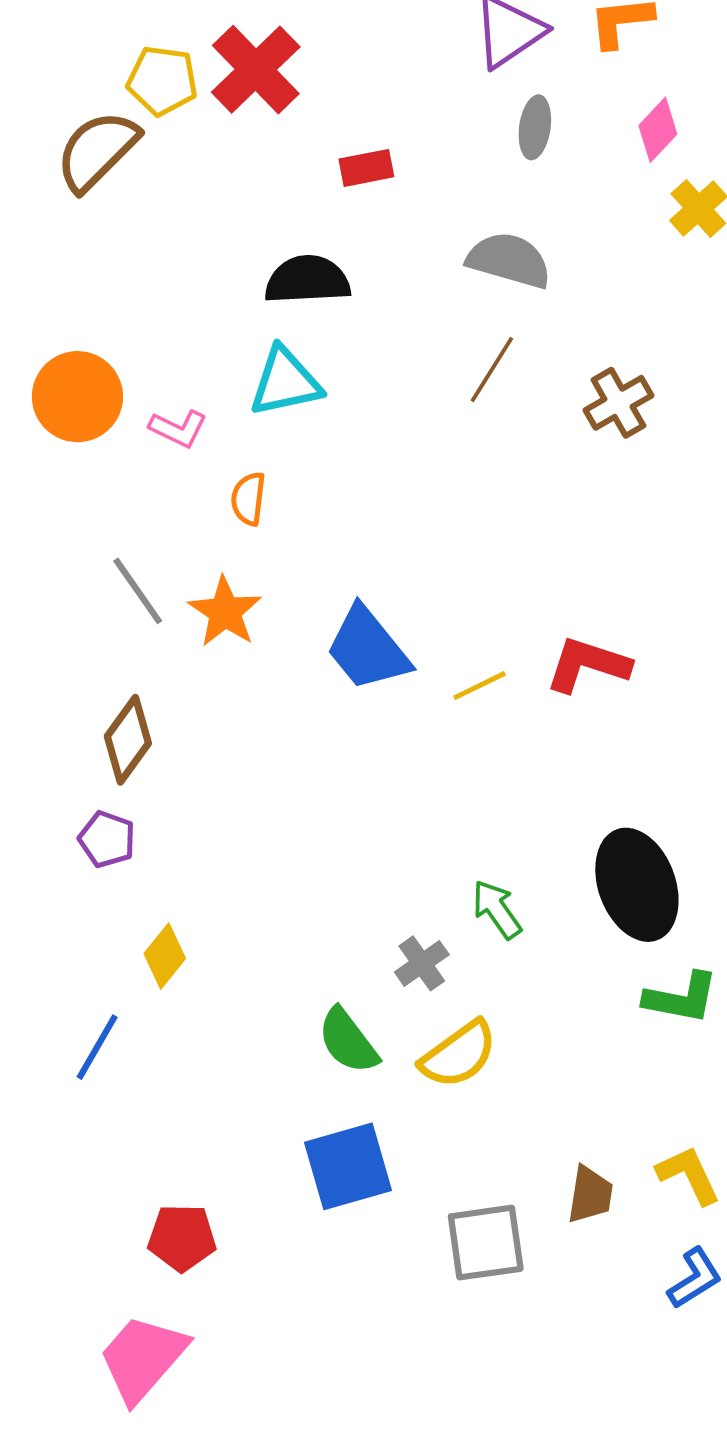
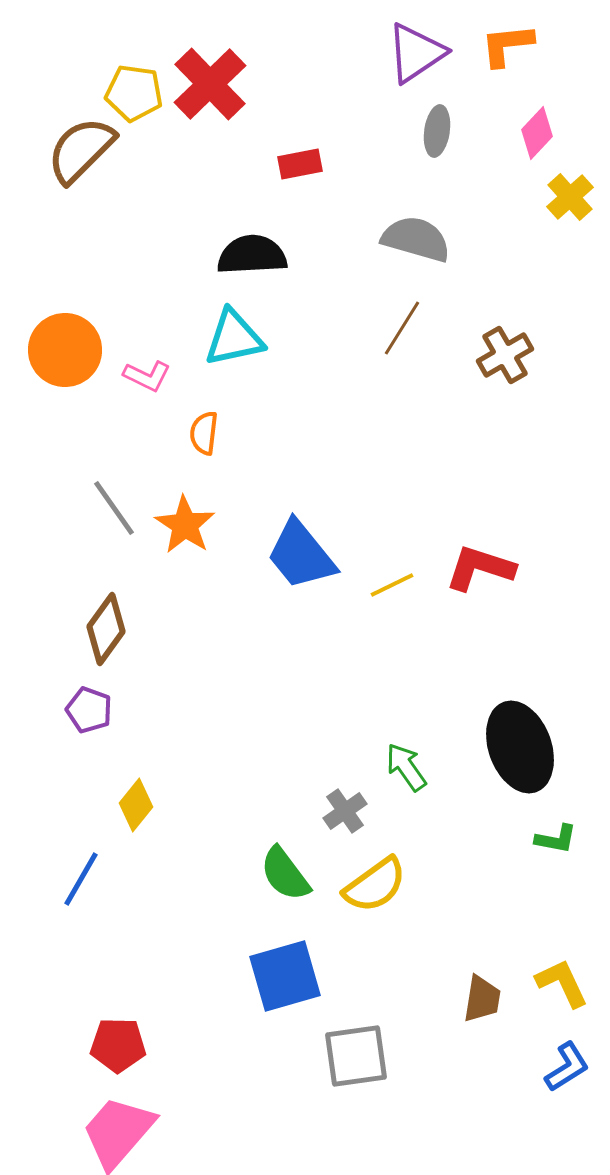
green L-shape: (681, 998) -> (556, 839), size x0.7
red pentagon: (182, 1238) -> (118, 1045), moved
gray square: (486, 1243) -> (356, 1056), moved

